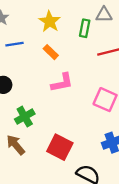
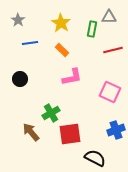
green cross: (25, 117) -> (51, 113), moved
red square: (60, 147) -> (70, 134), turned -35

